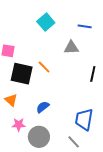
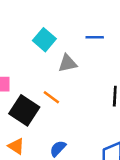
gray triangle: (71, 48) -> (67, 63), moved
black square: (22, 74) -> (24, 110), turned 30

